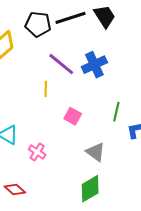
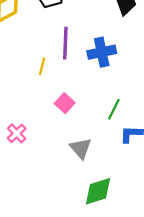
purple line: (61, 64) -> (65, 43), turned 40
green diamond: (90, 189) -> (98, 191), moved

